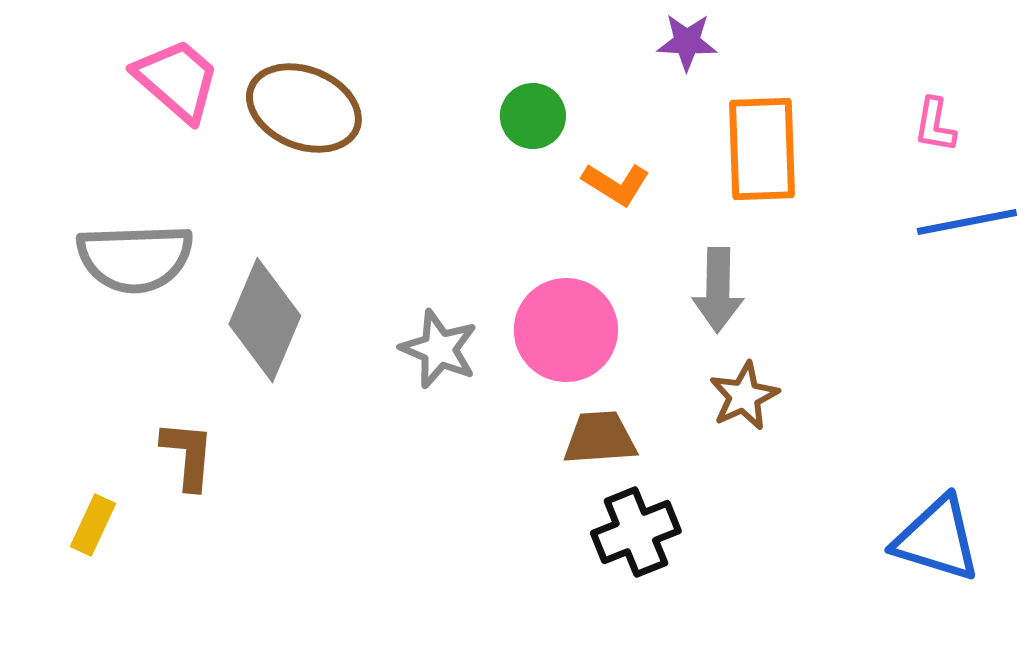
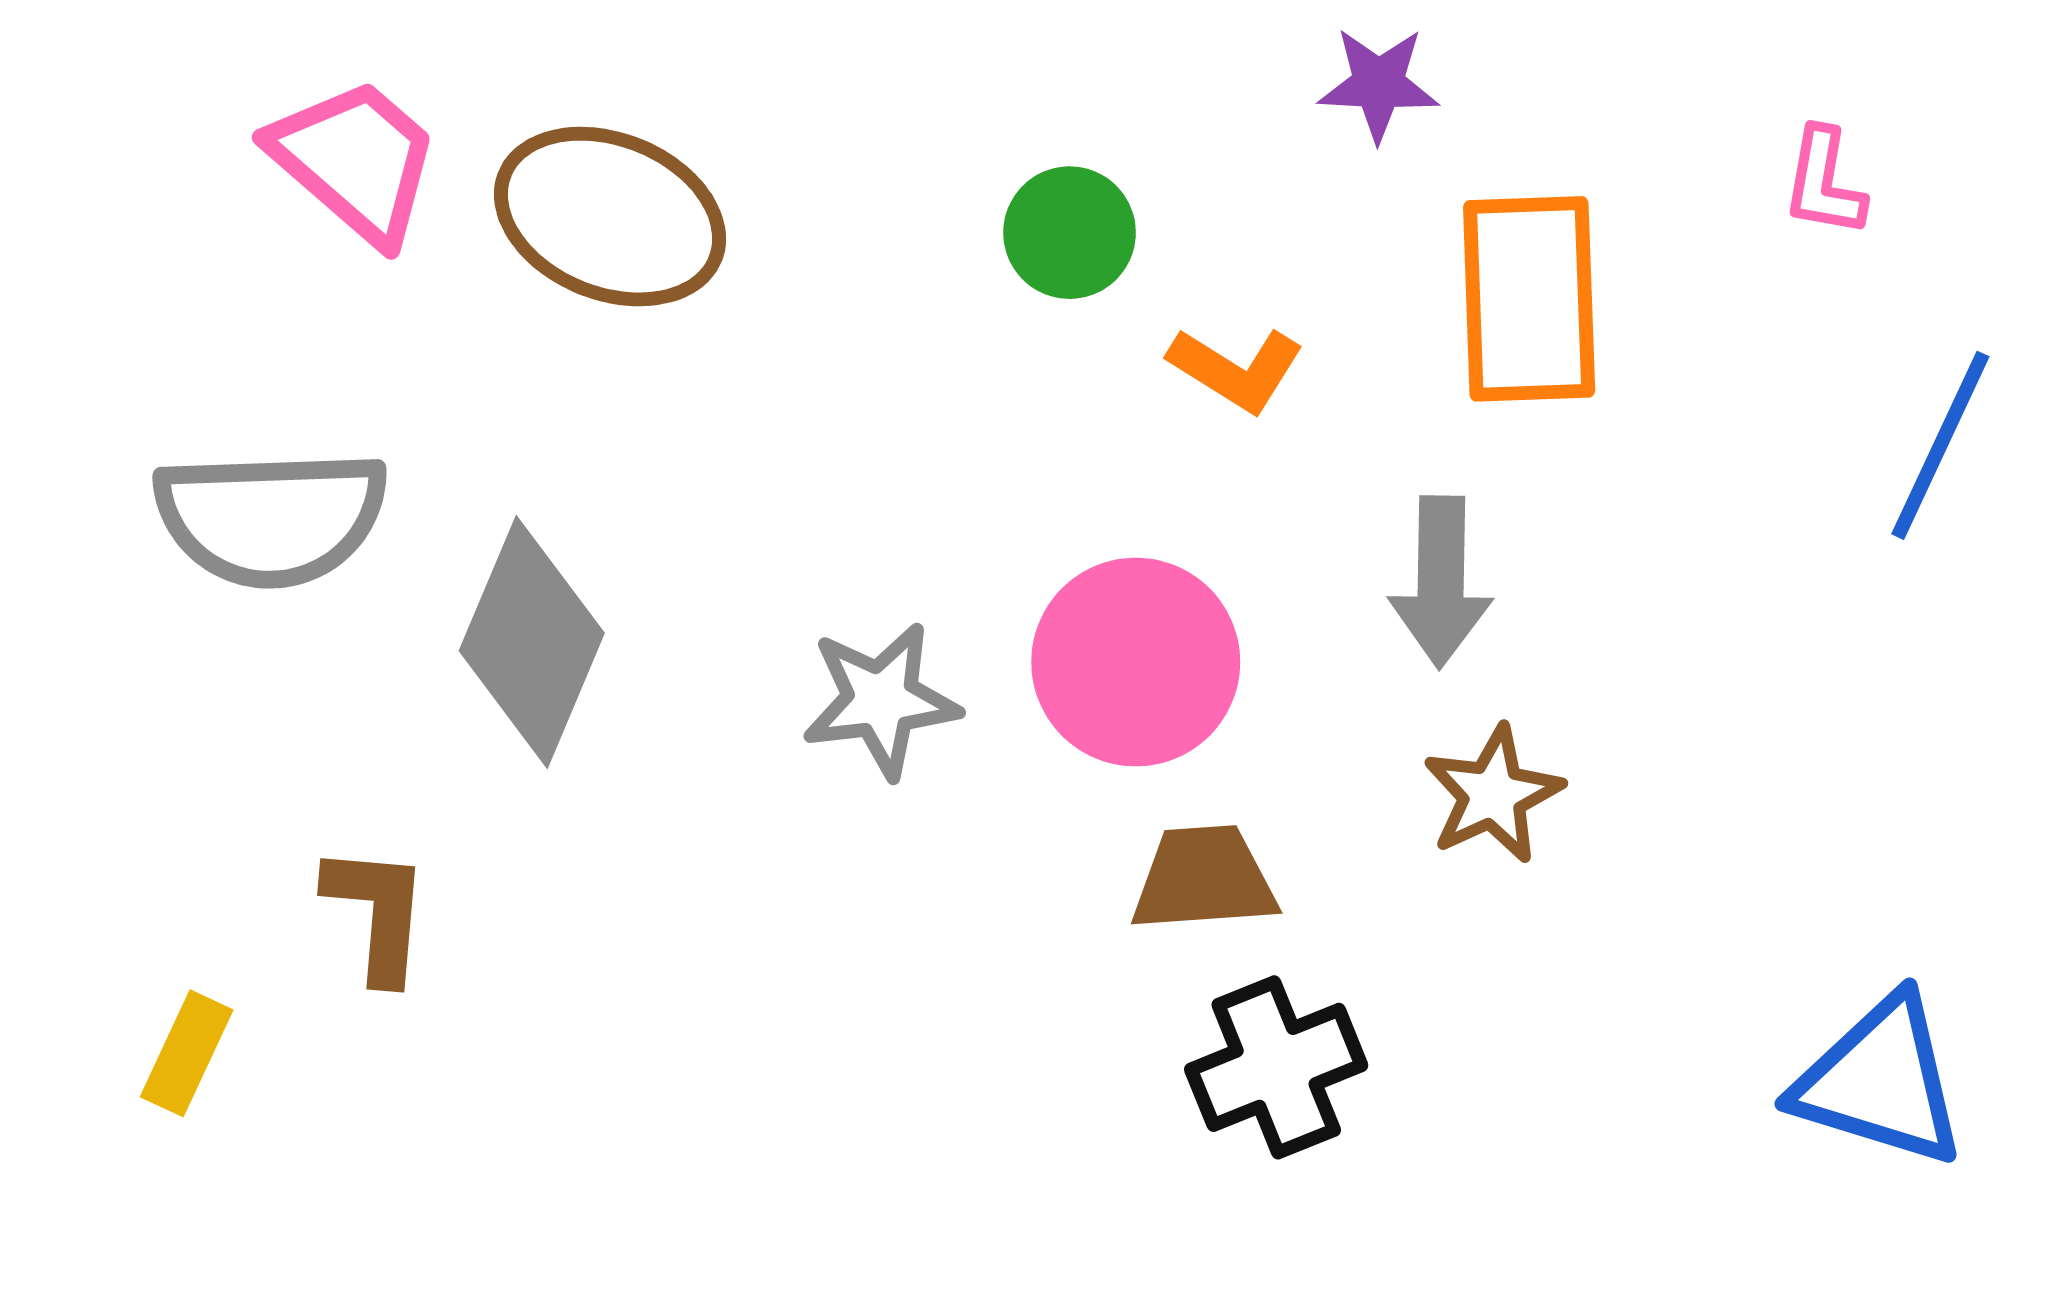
pink L-shape: (935, 125) -> (1824, 182), moved
blue line: (967, 222) -> (1940, 445), turned -54
gray star: (439, 349) -> (881, 700), turned -30

